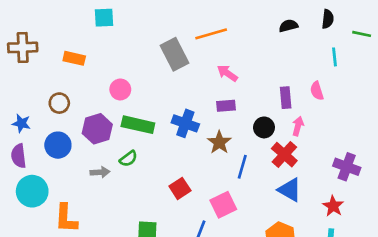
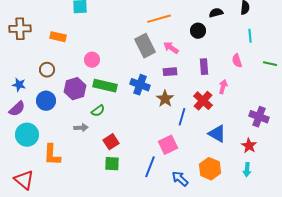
green line: (362, 34) -> (270, 64), moved
gray rectangle: (175, 54) -> (145, 46), moved
purple rectangle: (286, 98) -> (204, 67), moved
black circle: (264, 127) -> (198, 31), moved
red cross: (284, 155) -> (203, 101), moved
purple semicircle: (19, 156) -> (17, 109), turned -126
gray arrow: (100, 172) -> (81, 128), moved
red square: (180, 188) -> (111, 142), moved

